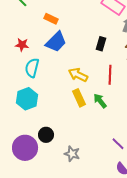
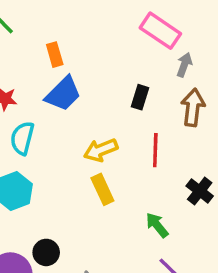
orange rectangle: (51, 19) -> (55, 55), turned 48
yellow arrow: (78, 75) -> (101, 150), turned -48
green arrow: (100, 101) -> (157, 225), moved

